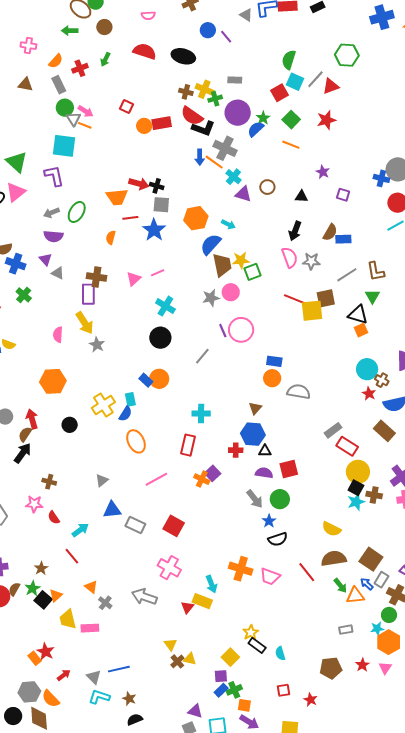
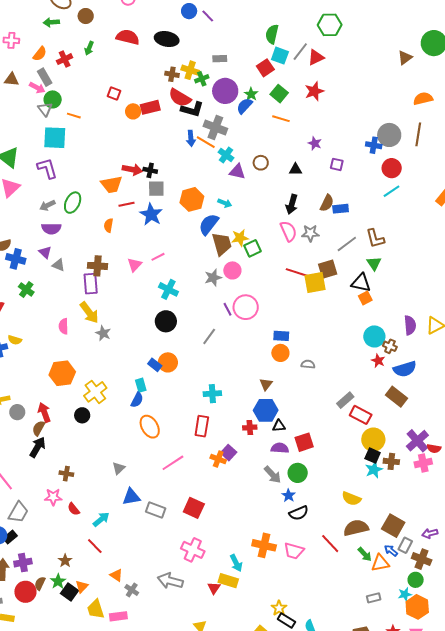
pink arrow: (86, 111) -> (37, 88), moved
gray triangle: (73, 119) -> (45, 109), moved
gray semicircle: (299, 392) -> (308, 364), size x0.6
yellow cross: (103, 405) -> (95, 392), moved

